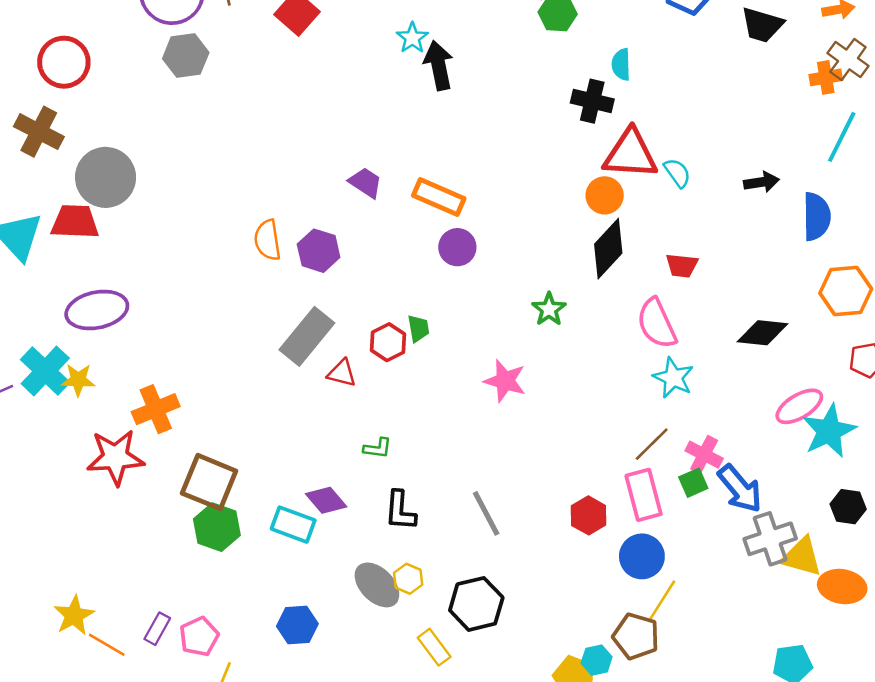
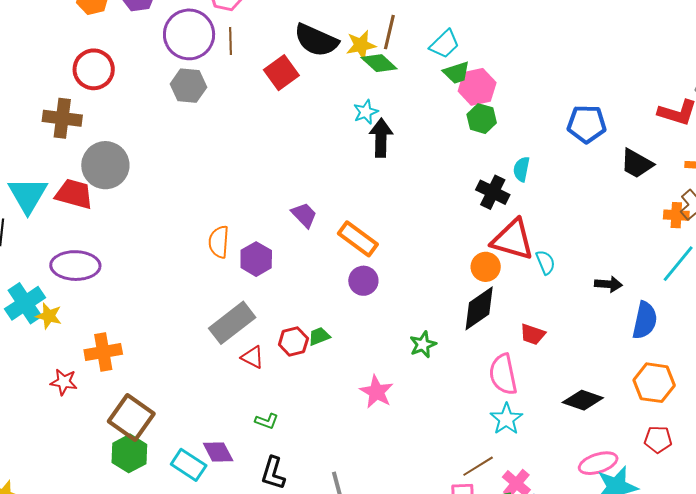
brown cross: (39, 132) -> (62, 118), turned -33
green trapezoid: (418, 328) -> (319, 336), turned -115
red star: (115, 457) -> (64, 382), size x0.6

